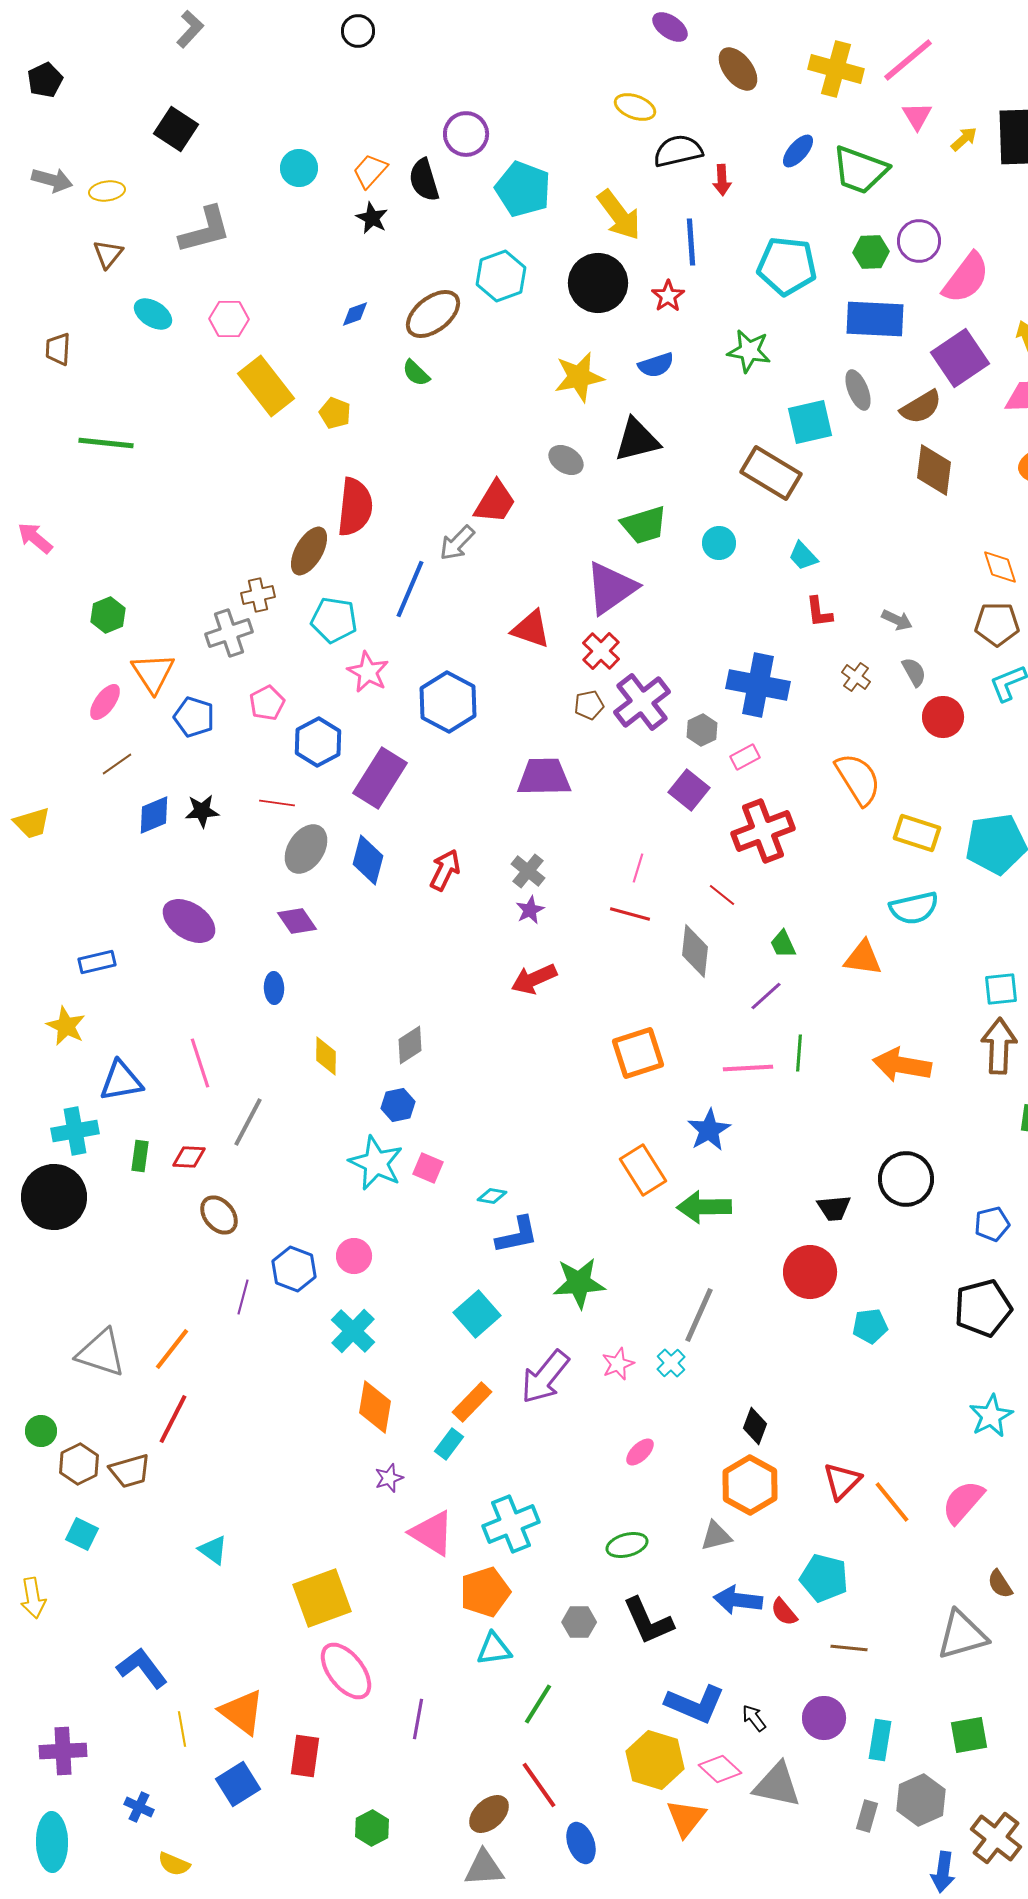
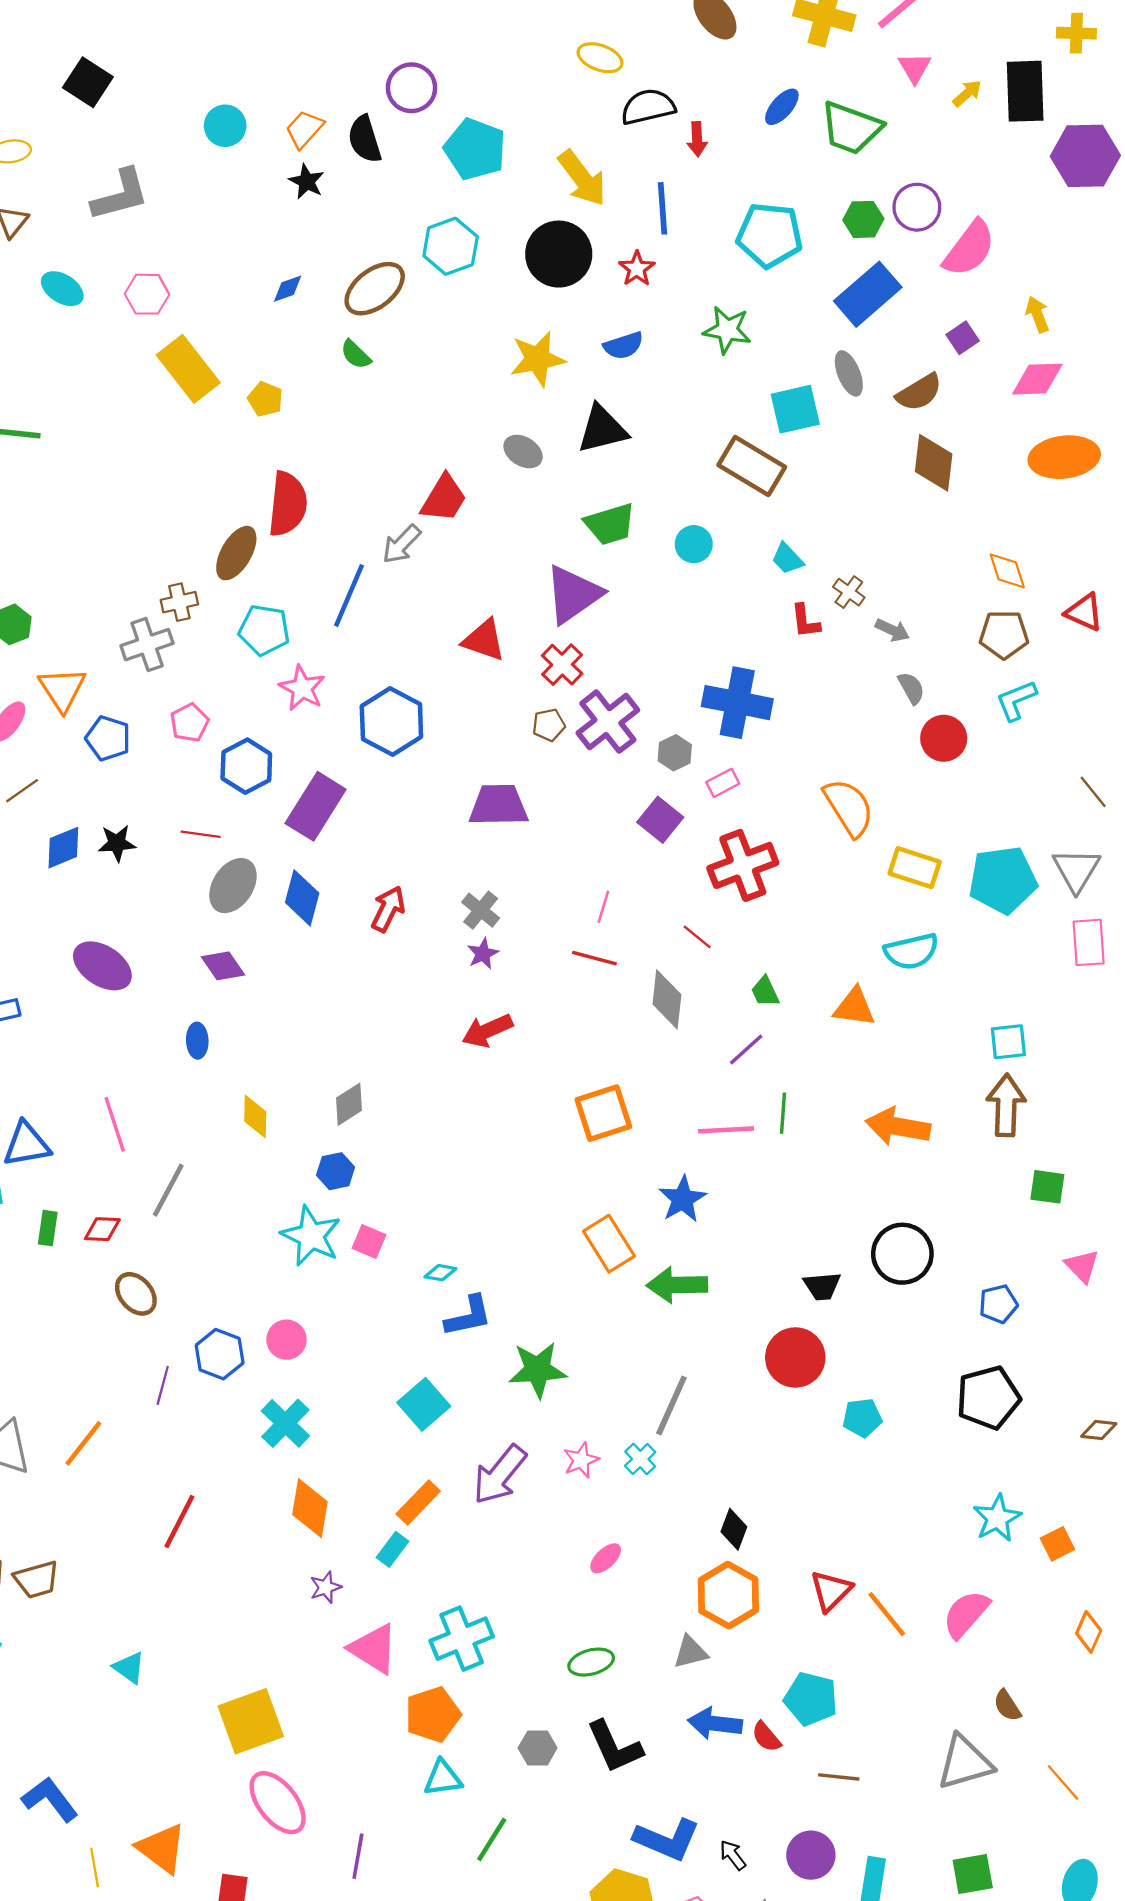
blue rectangle: (875, 319) -> (868, 294), turned -44
purple square: (960, 358) -> (963, 338), size x0.5
brown cross: (856, 677) -> (849, 592), moved
red line: (173, 1419) -> (179, 1521), moved

